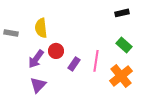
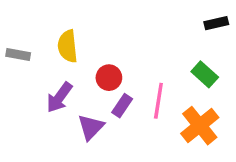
black rectangle: (122, 13) -> (216, 23), moved
red circle: (56, 51) -> (109, 78), moved
purple triangle: (38, 85) -> (91, 127), moved

